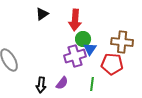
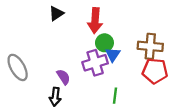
red pentagon: (112, 64) -> (155, 71), moved
purple semicircle: (62, 83) -> (63, 77), moved, turned -72

